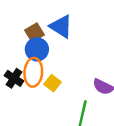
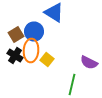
brown square: (34, 33) -> (16, 34), moved

